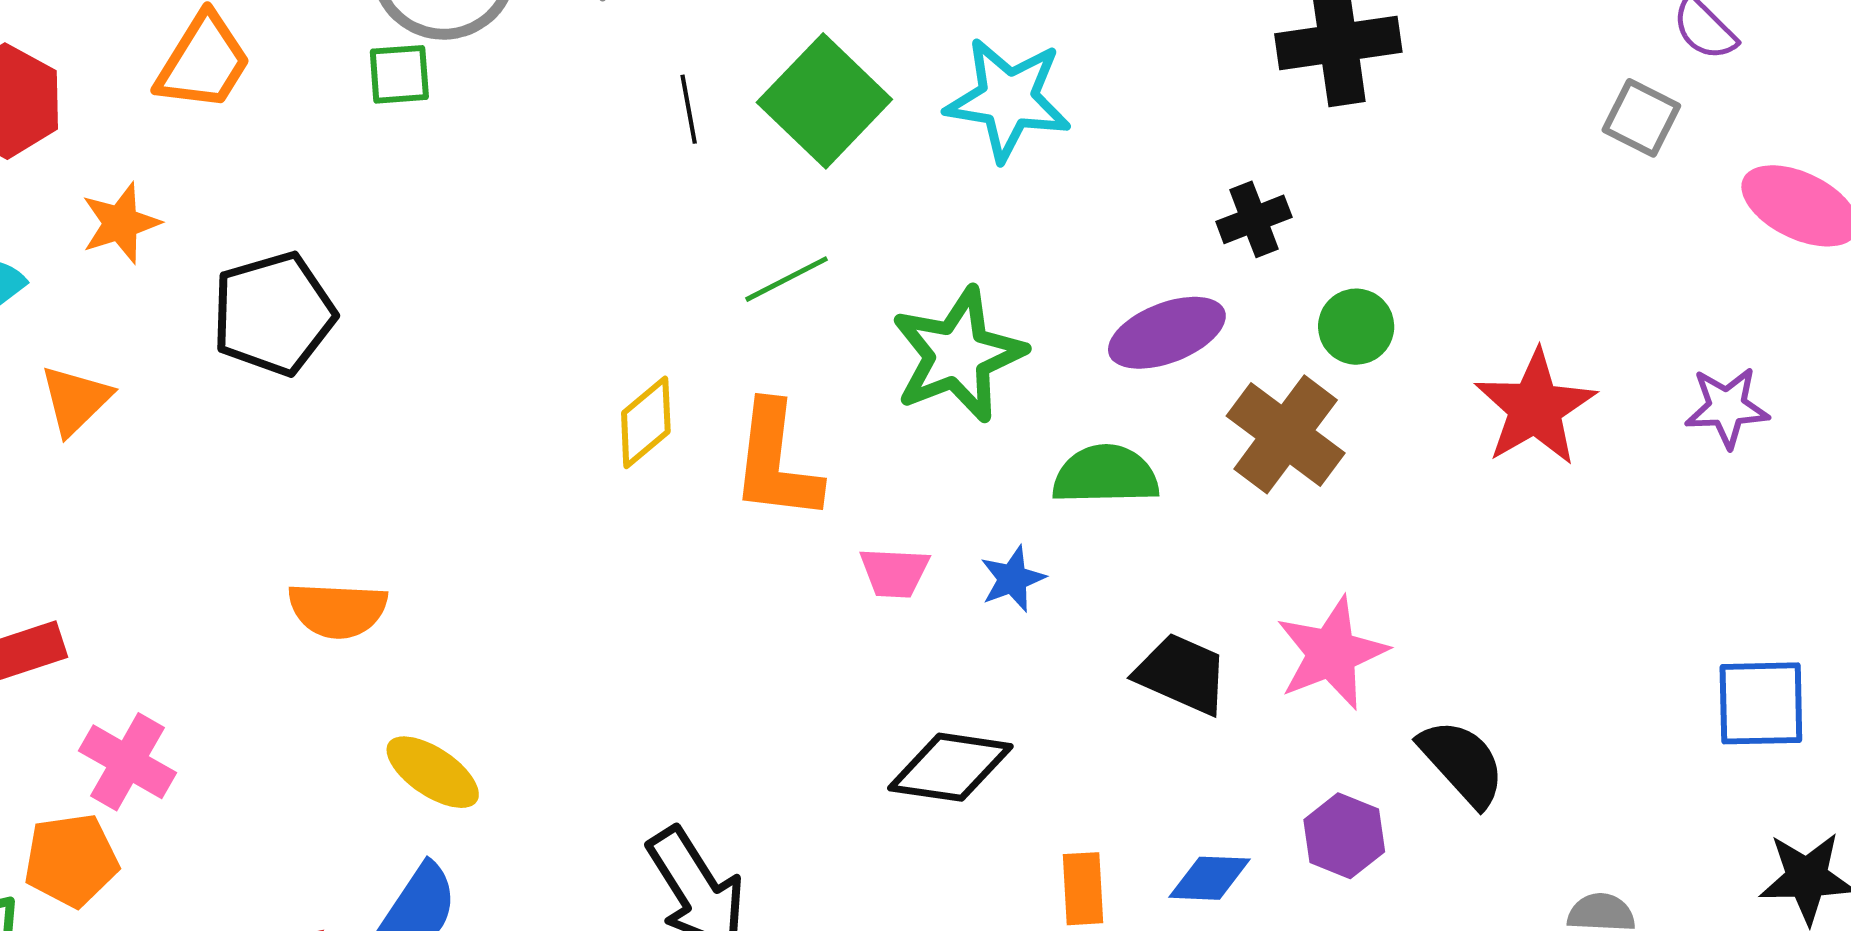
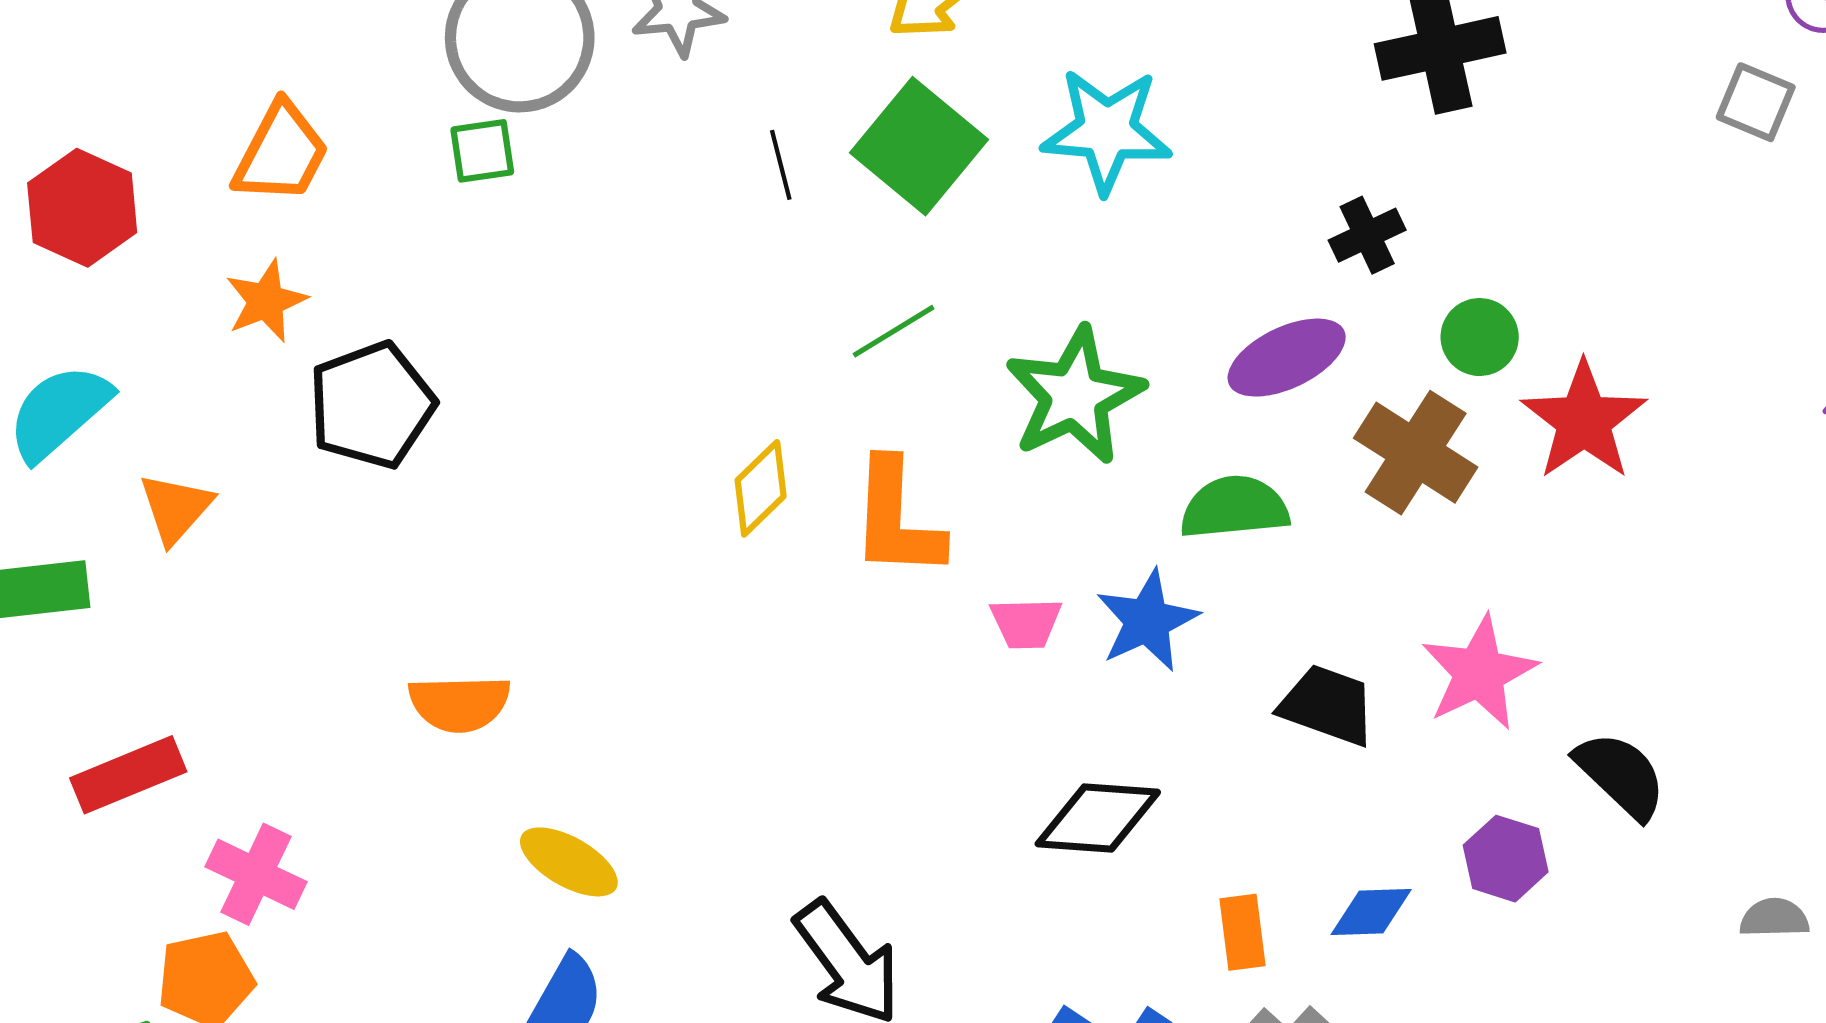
orange star: (121, 223) -> (266, 301), moved
red star: (1535, 408) -> (1584, 421), moved
blue star: (1013, 579) -> (1147, 621), size x1.5

